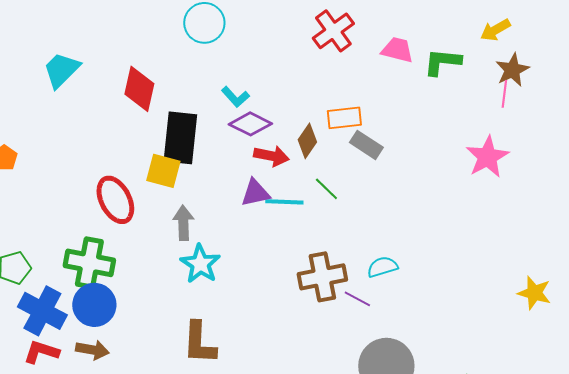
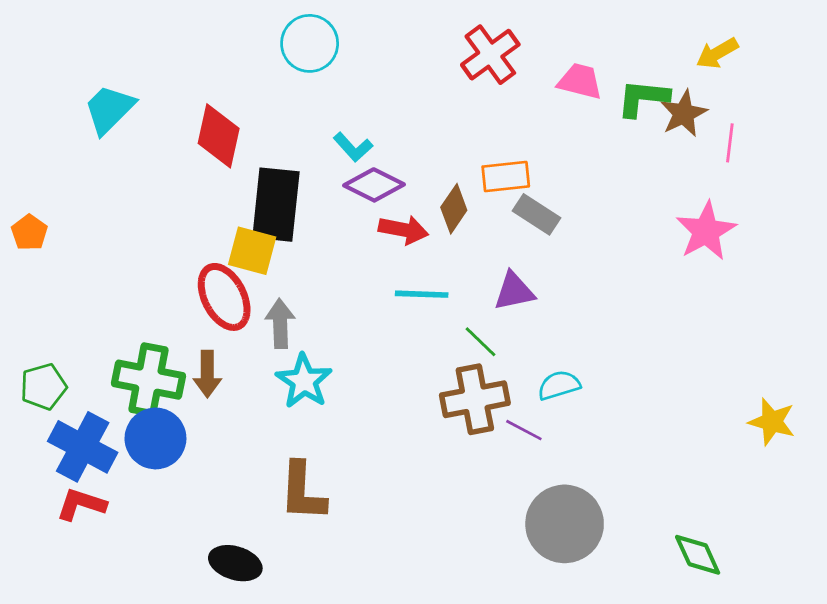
brown star: (512, 70) -> (684, 113), moved
green line: (326, 189) -> (480, 342), moved
purple triangle: (255, 193) -> (514, 291), moved
red ellipse: (115, 200) -> (224, 297), moved
brown arrow: (92, 350) -> (207, 374), moved, turned 80

